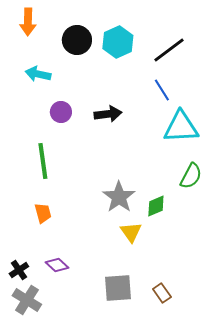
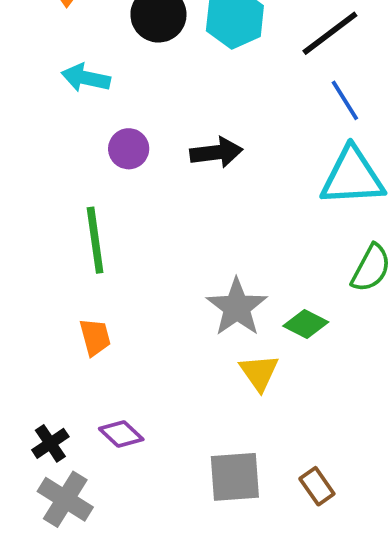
blue line: (162, 90) -> (345, 100), moved
green diamond: (156, 206) -> (306, 324), turned 50

